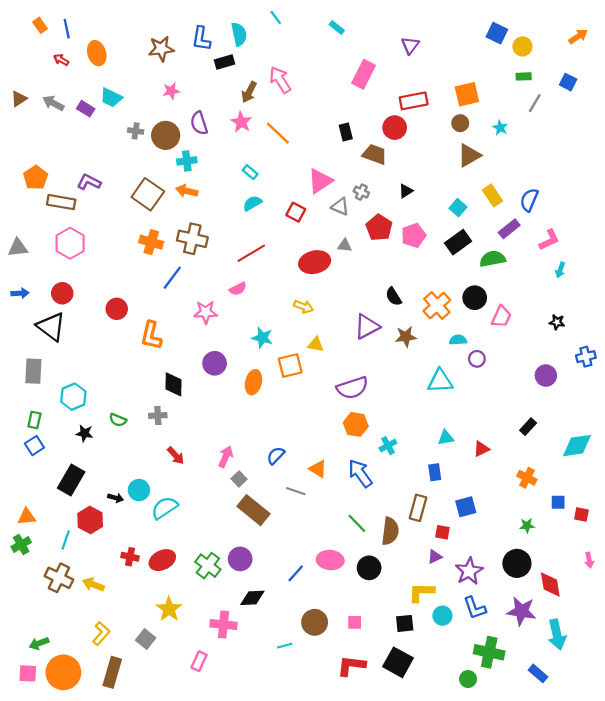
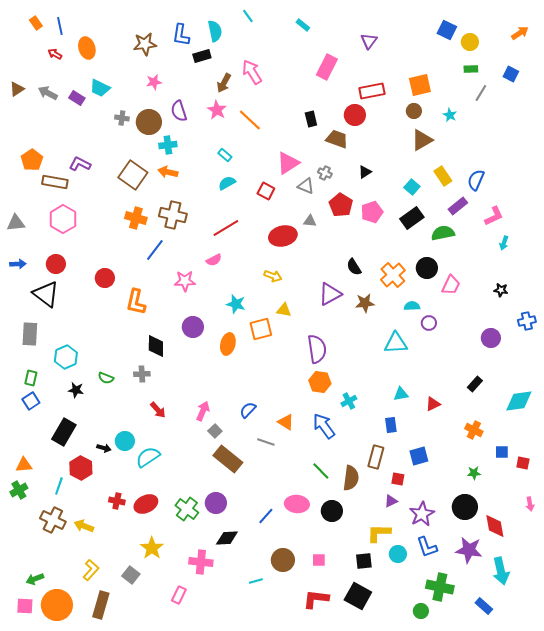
purple semicircle: (352, 388) -> (317, 349), turned -80

